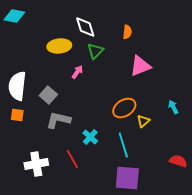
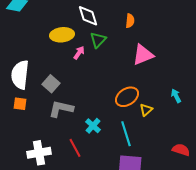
pink arrow: (77, 72) -> (79, 53), moved

